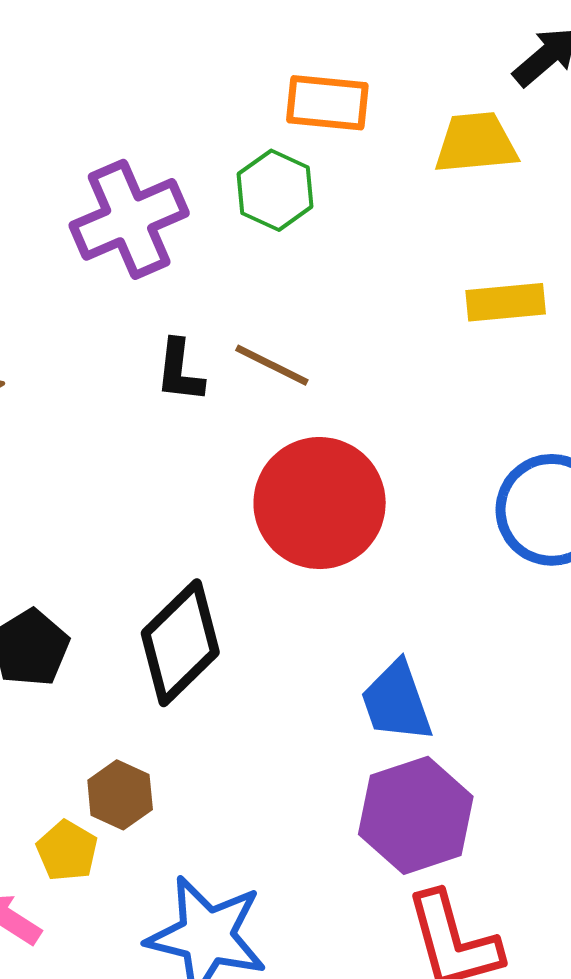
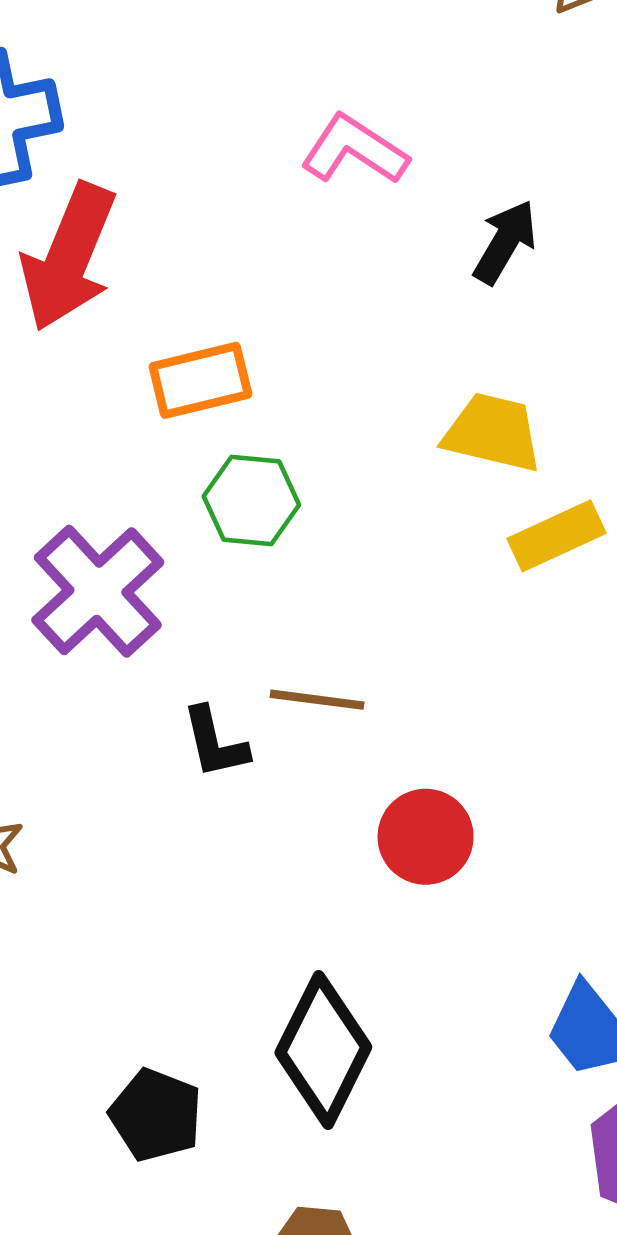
orange rectangle: (327, 103) -> (200, 380), moved
yellow trapezoid: (476, 143) -> (493, 433), moved, turned 38
red circle: (320, 503) -> (426, 837), size x0.6

